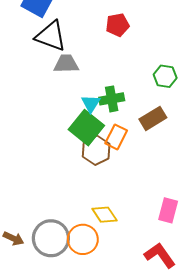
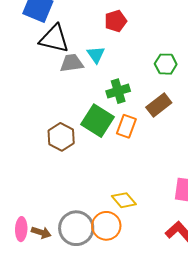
cyan triangle: (91, 104) -> (96, 55), moved
brown hexagon: (96, 150) -> (61, 137), moved

